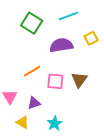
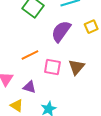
purple semicircle: (61, 45) -> (61, 31), turned -50
purple triangle: (34, 103) -> (30, 87), turned 32

